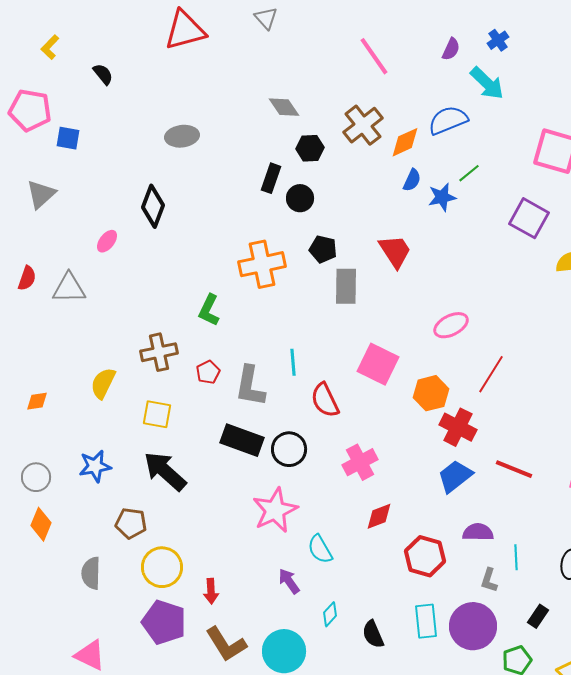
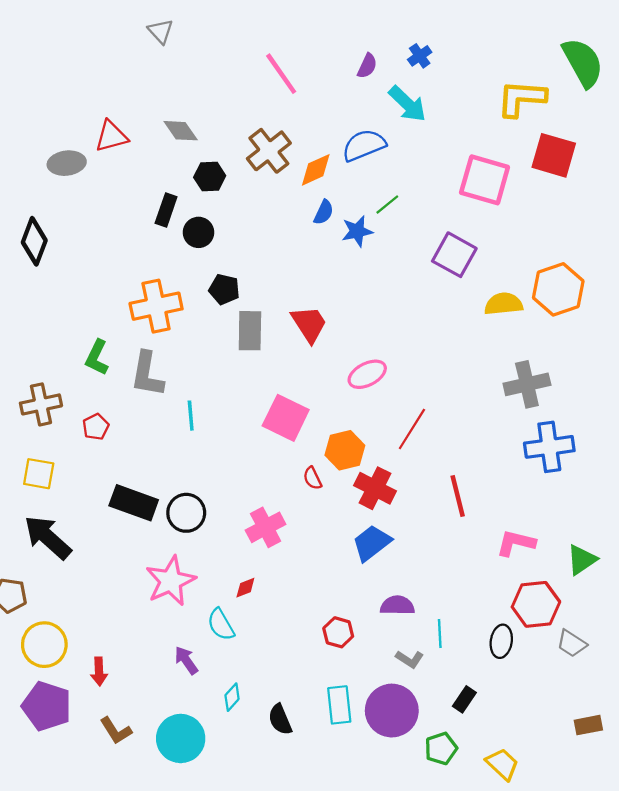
red triangle: (185, 30) -> (111, 136), moved, size x0.7
red trapezoid: (395, 251) -> (309, 324), moved
gray L-shape: (250, 386) -> (147, 374), moved
red semicircle: (325, 400) -> (312, 478), moved, size x0.6
red line: (514, 469) -> (458, 496), moved, turned 54
red diamond: (379, 516) -> (245, 588), moved, size x0.7
red hexagon: (425, 556) -> (338, 632), size x0.7
gray L-shape: (489, 580) -> (410, 659), turned -75
brown L-shape: (226, 644) -> (116, 731), size x0.7

